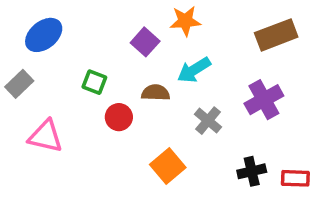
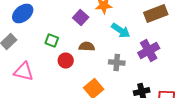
cyan arrow: (194, 70) -> (121, 30), moved, turned -114
gray cross: (208, 121) -> (117, 62), turned -35

